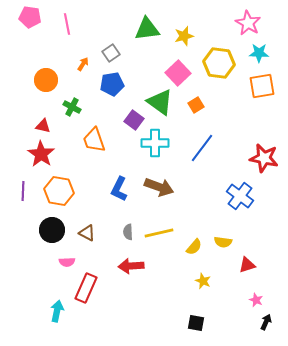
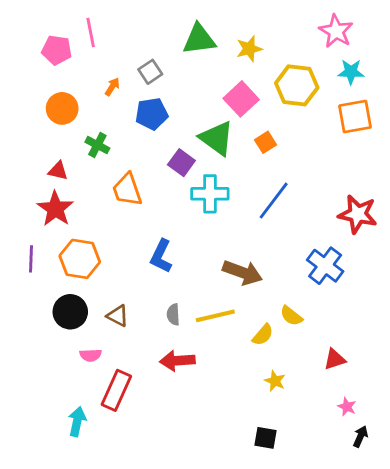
pink pentagon: (30, 17) -> (57, 50), moved
brown arrow: (159, 187) -> (242, 272), moved
yellow semicircle: (223, 242) -> (291, 316), moved, turned 30

